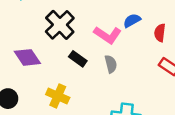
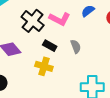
pink L-shape: (108, 35) -> (60, 19), moved
yellow cross: (58, 96) -> (44, 66), moved

